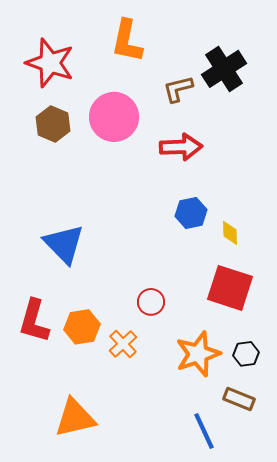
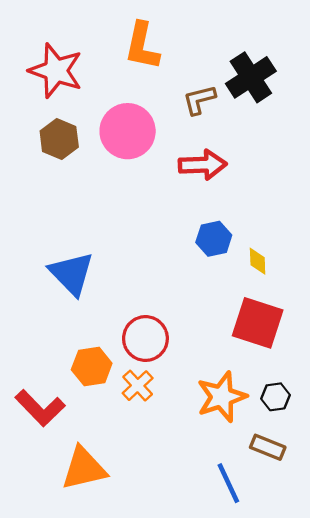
red circle: (151, 302) -> (145, 339), moved, size x1.5
red L-shape: (34, 321) -> (40, 408), moved, turned -60

